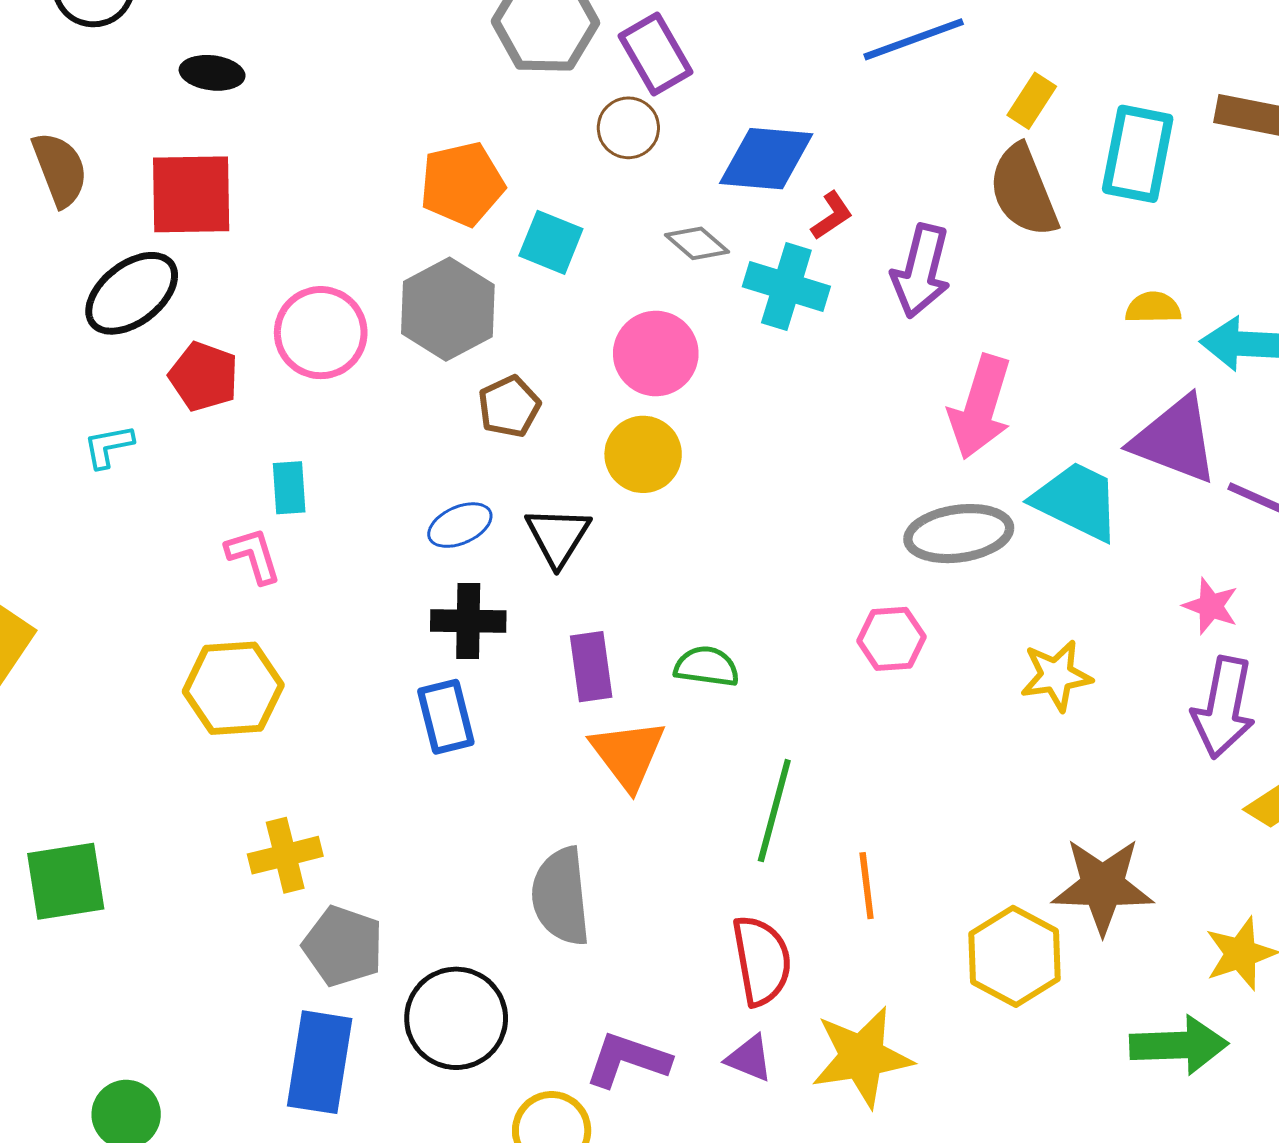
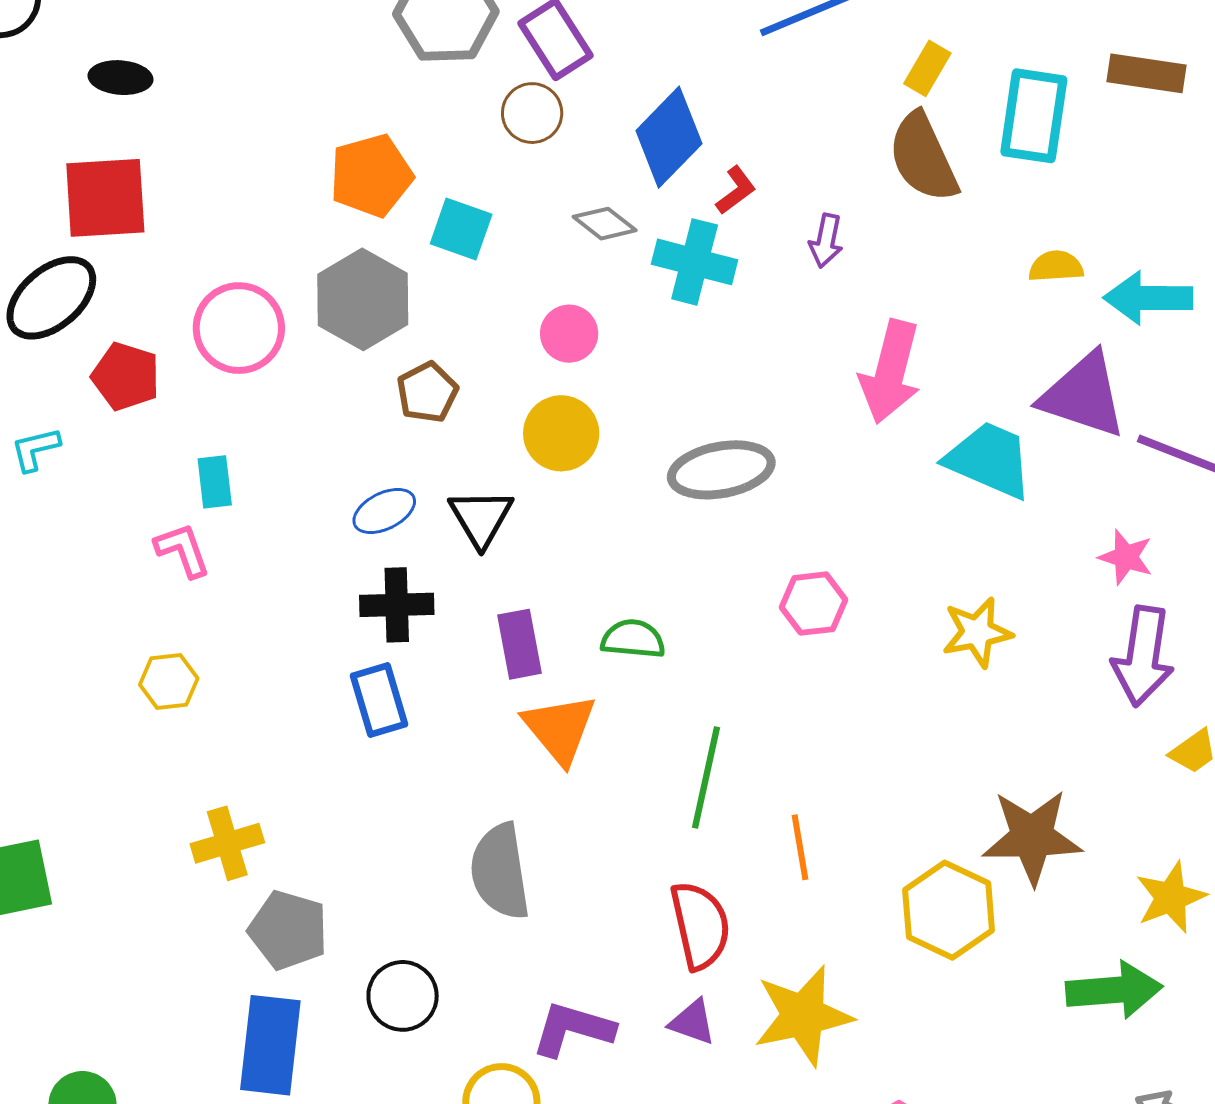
blue diamond: (766, 159) -> (669, 137), turned -48
purple arrow: (921, 271) -> (826, 241), size x0.6
pink circle: (656, 354) -> (569, 334), size x0.7
gray ellipse: (959, 534) -> (721, 470), moved
yellow hexagon: (233, 688) -> (169, 681), size x0.6
black circle: (456, 1018) -> (403, 996), size x0.7

